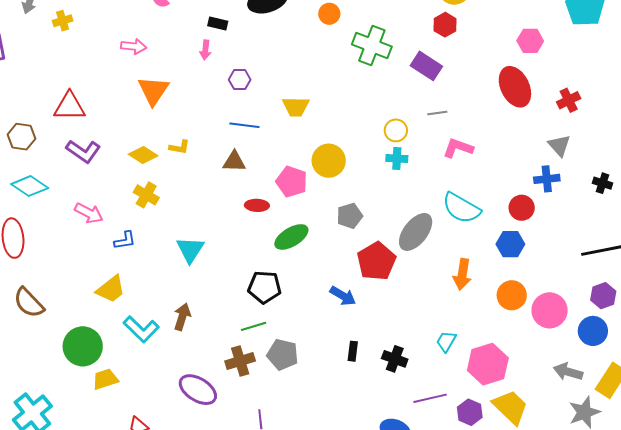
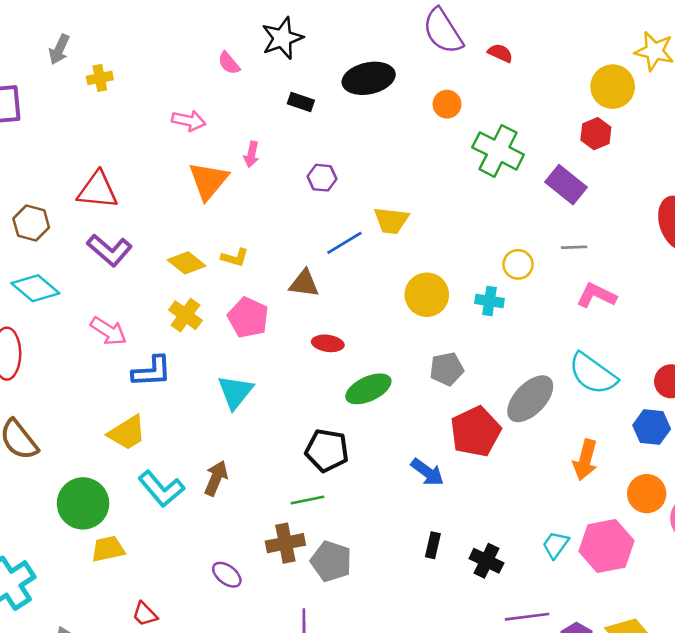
pink arrow: (205, 50) -> (251, 154), moved
blue line: (244, 125) -> (344, 243), moved, turned -44
cyan cross: (397, 159) -> (489, 301), moved
pink pentagon: (292, 182) -> (248, 318), moved
blue L-shape: (125, 240) -> (152, 371), size x1.4
gray pentagon: (283, 355) -> (331, 561), moved
pink hexagon: (488, 364) -> (606, 546), moved
purple ellipse: (198, 390) -> (227, 575), size x0.6

